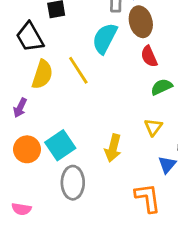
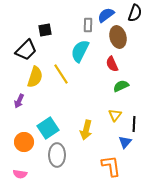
brown ellipse: (141, 22) -> (118, 37), moved
black trapezoid: (30, 37) -> (26, 50), turned -105
orange circle: (27, 149) -> (24, 142), moved

